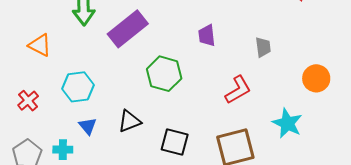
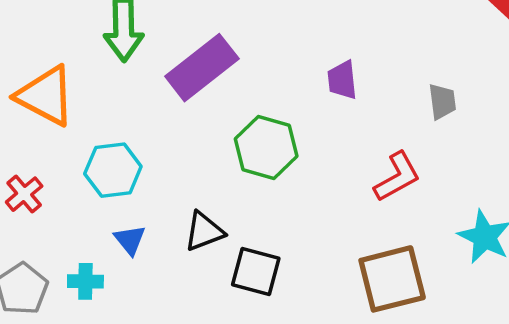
orange triangle: (40, 45) -> (46, 96), size x1.5
black square: (175, 142) -> (256, 272), moved

